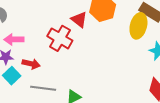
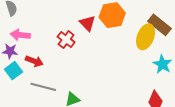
red cross: (60, 38) -> (66, 40), size x0.7

